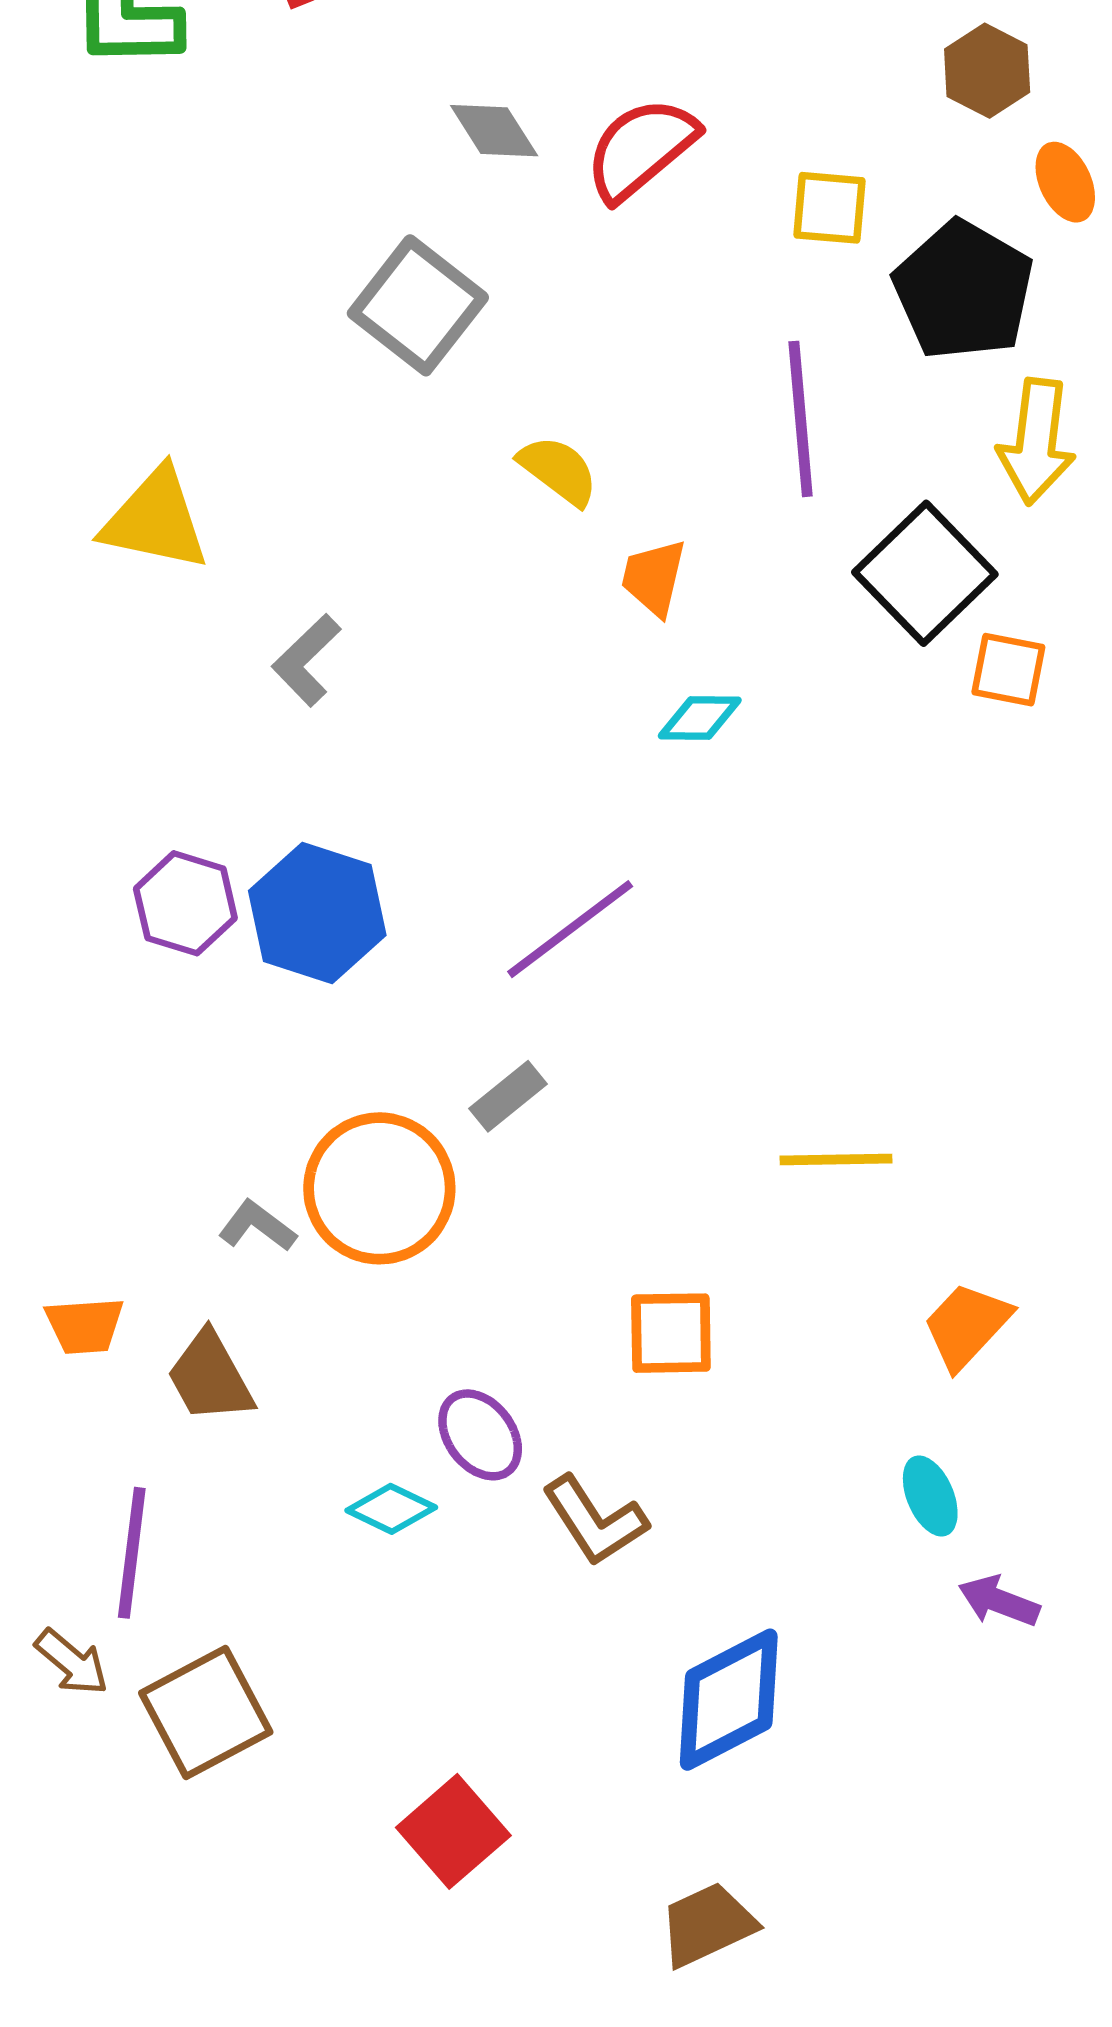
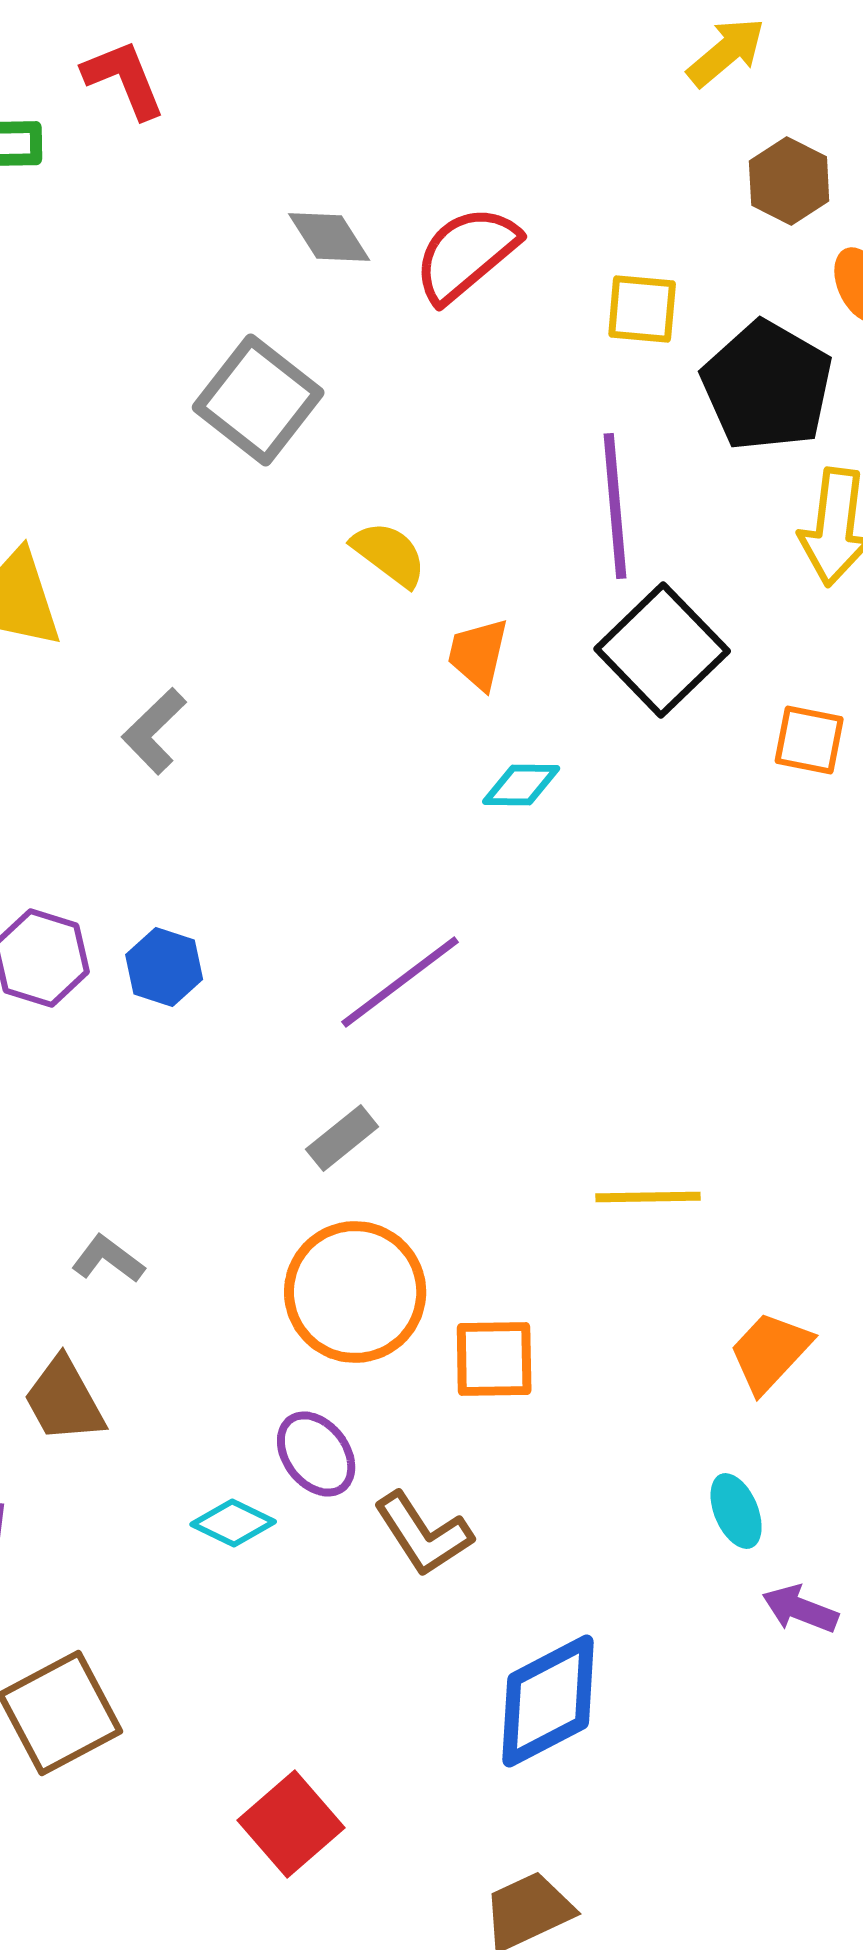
black square: (925, 573) -> (662, 650), moved
blue hexagon: (317, 913) -> (164, 967), size x0.6
orange circle: (379, 1188) -> (355, 1292), moved

